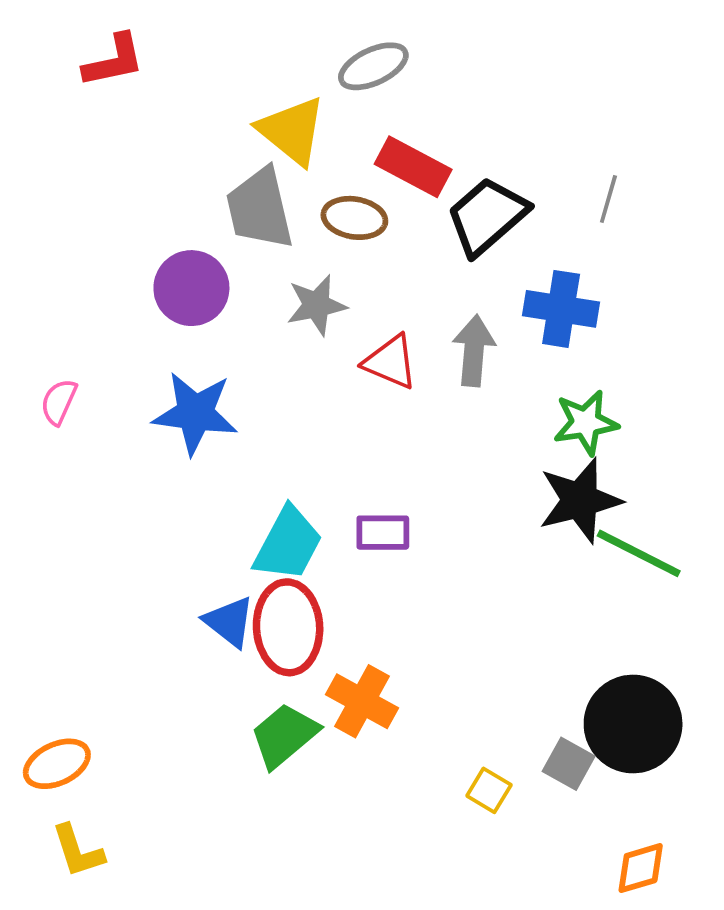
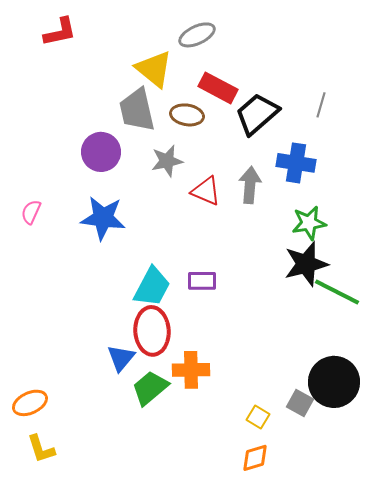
blue triangle: (229, 622) -> (121, 358), moved, turned 32
orange cross: (362, 701) -> (191, 370), turned -30
orange diamond: (641, 868) -> (255, 458), moved

